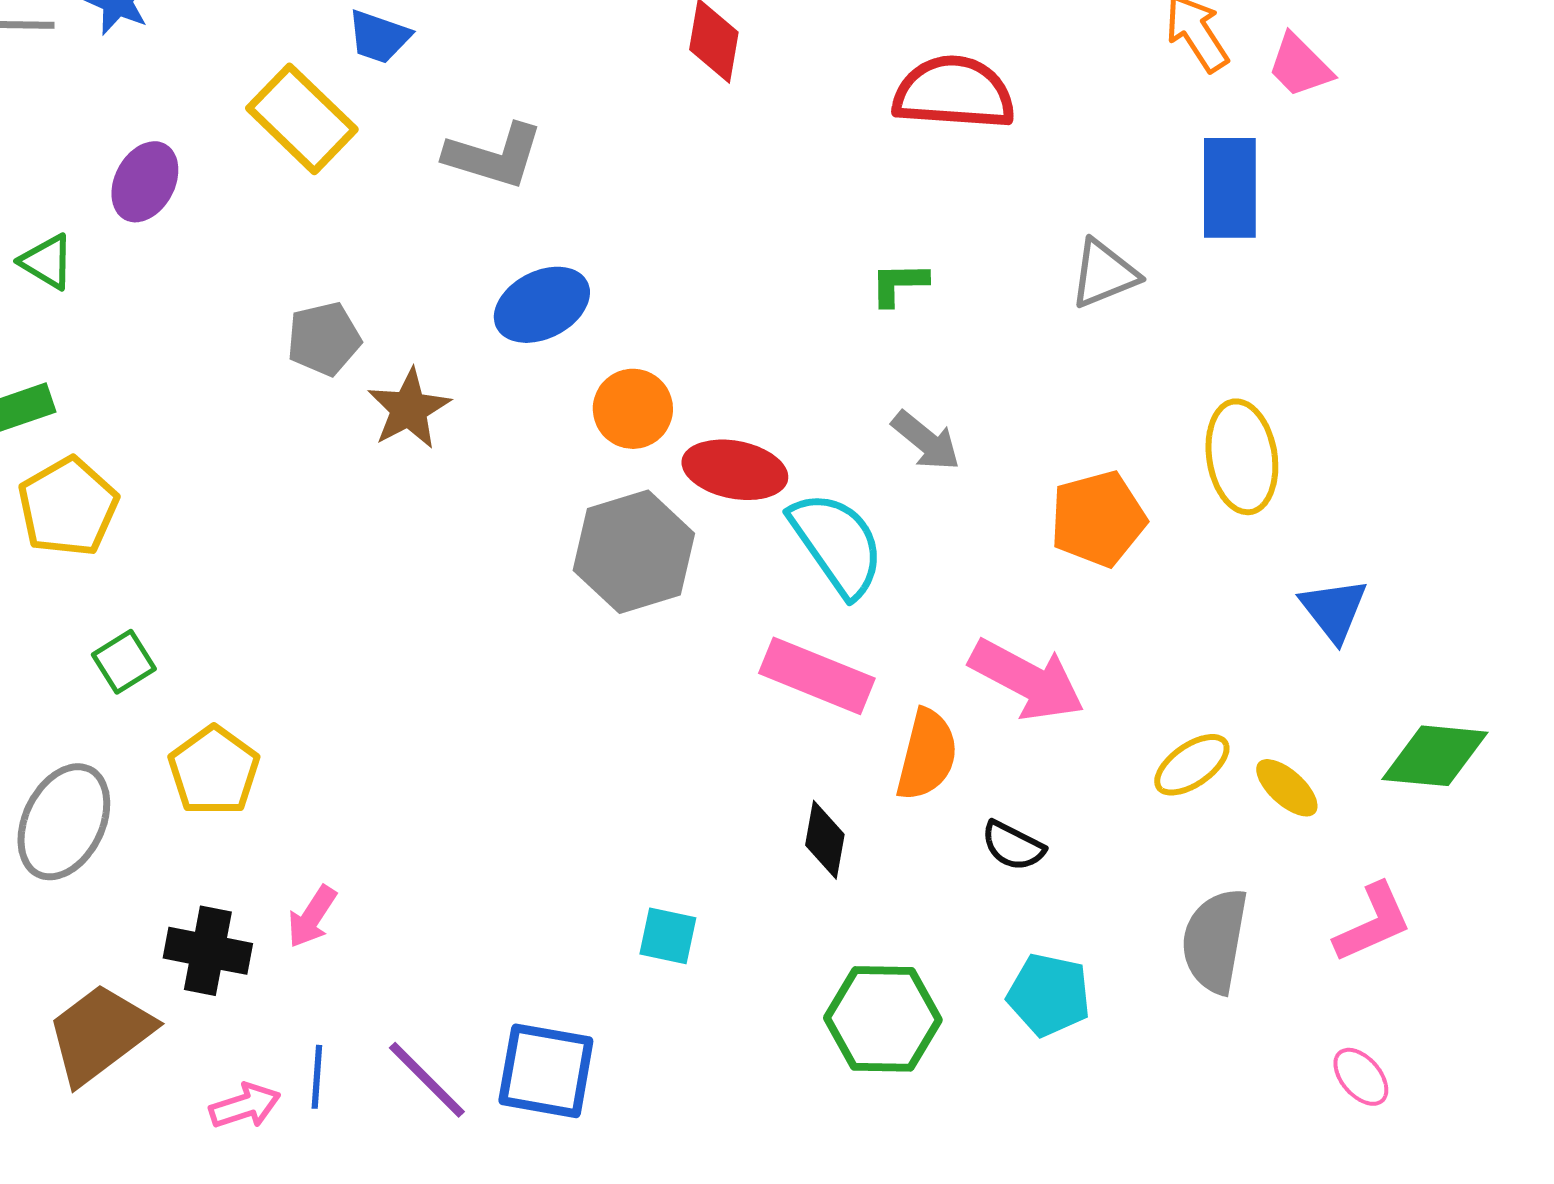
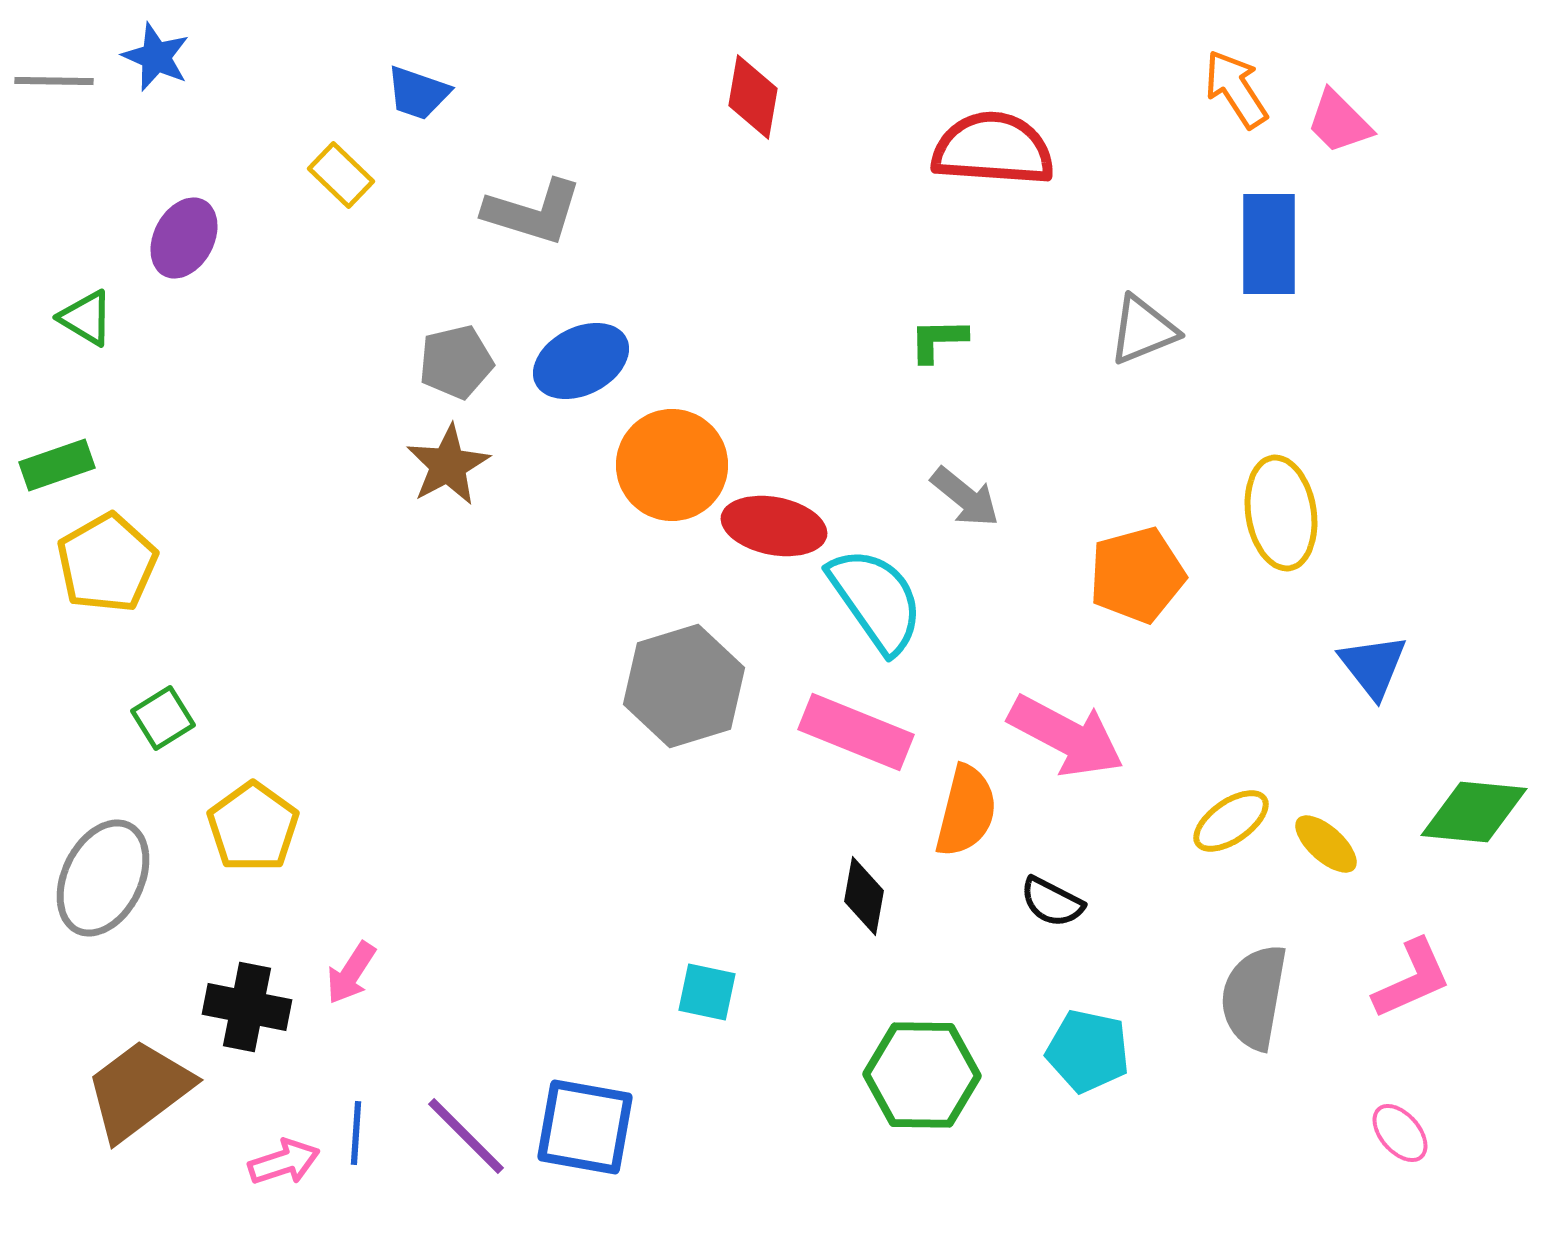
yellow rectangle: (302, 119) -> (341, 175), size x0.6
gray pentagon: (324, 339) -> (456, 362), moved
orange circle: (633, 409) -> (672, 465), size x1.4
gray hexagon: (634, 552) -> (684, 686), moved

